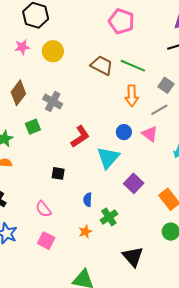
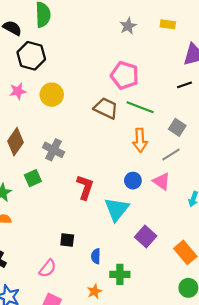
pink pentagon: (121, 21) -> (125, 75), moved
red L-shape: (80, 137) -> (85, 187), turned -35
black square: (58, 173) -> (67, 240), moved
pink semicircle: (43, 209) -> (48, 268), turned -102
green cross: (109, 217) -> (120, 274), turned 36

